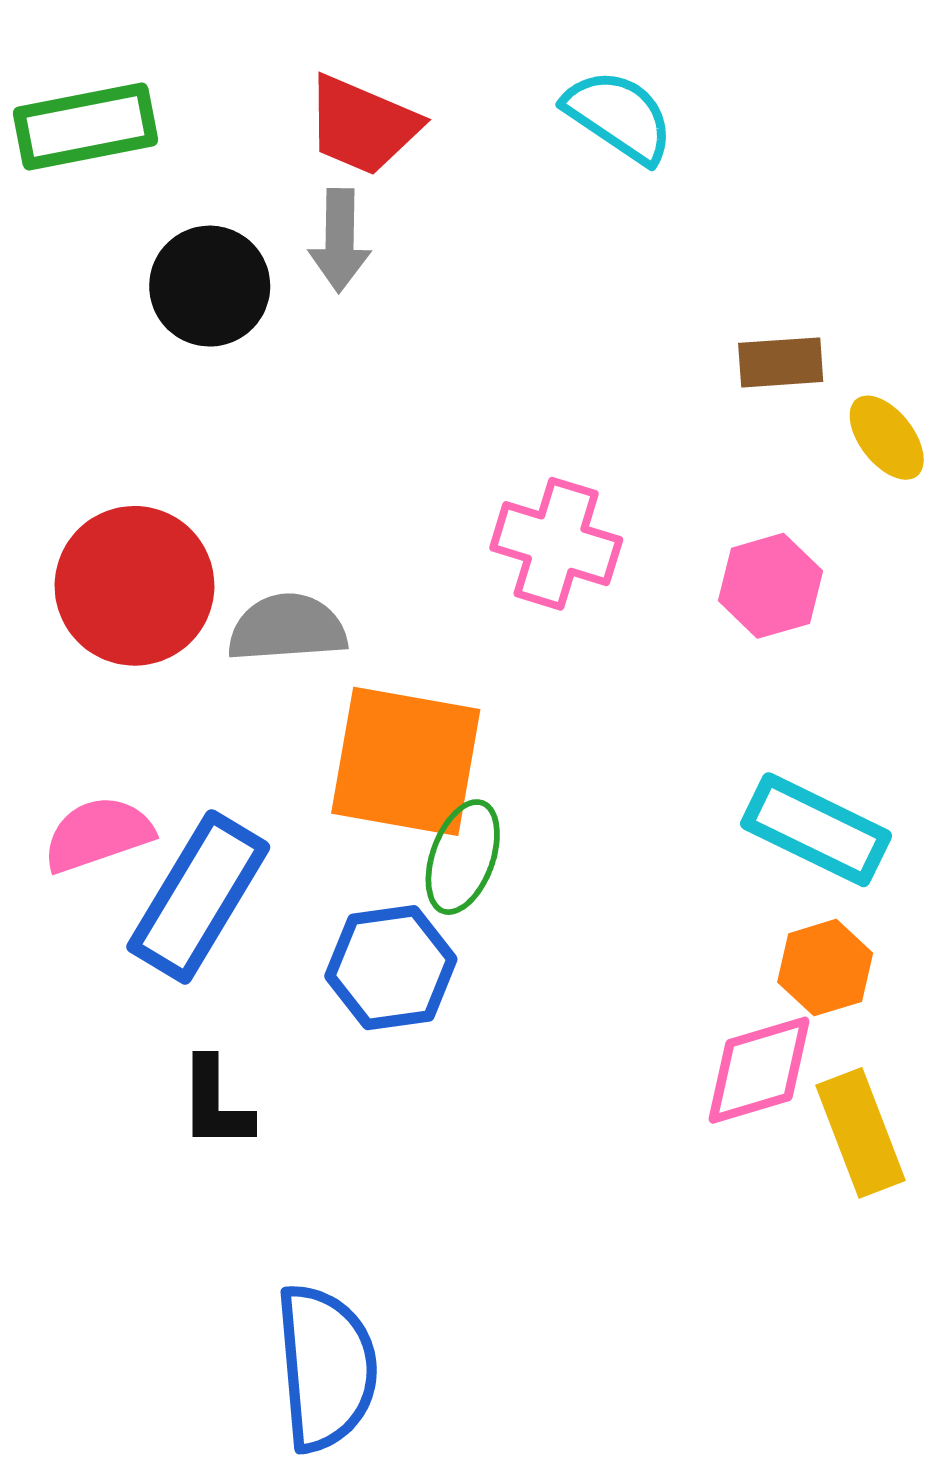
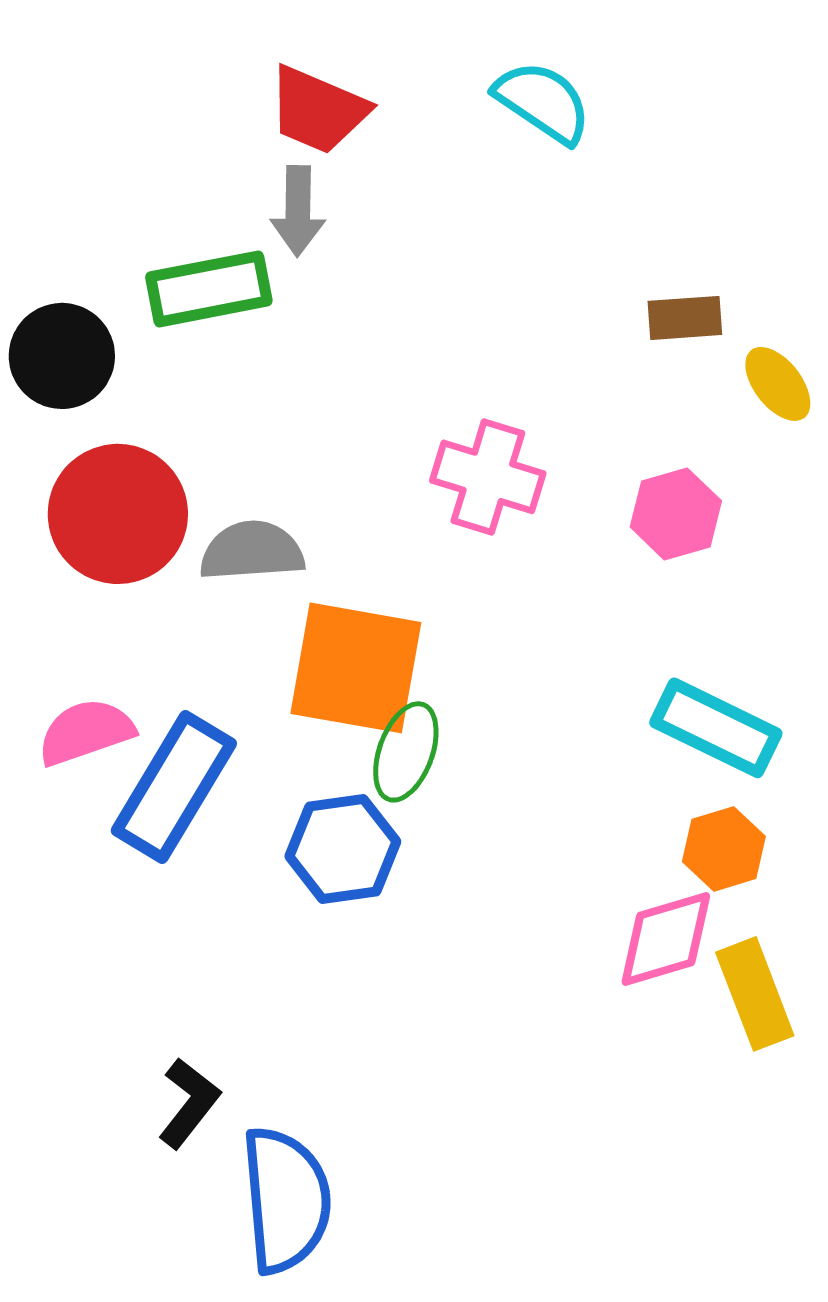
green rectangle: (85, 127) -> (209, 289), moved
black circle: (210, 286) -> (62, 356), moved
black L-shape: (215, 1103) -> (189, 1103), moved, turned -142

